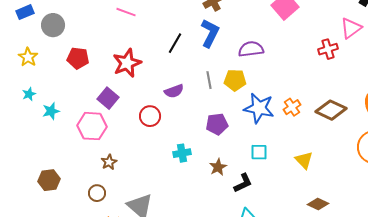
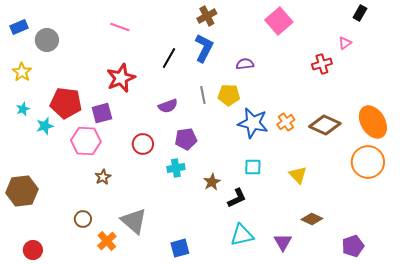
pink triangle: (351, 28) -> (345, 43), size x0.6
purple semicircle: (251, 49) -> (245, 64), size x0.7
red pentagon: (78, 58) -> (66, 103), moved, size x1.4
purple square: (108, 98) -> (102, 113), turned 35
red circle: (150, 116) -> (143, 144), moved
purple pentagon: (217, 124) -> (186, 139), moved
brown hexagon: (49, 180) -> (22, 191), moved, size x1.4
brown circle: (97, 193) -> (83, 219), moved

